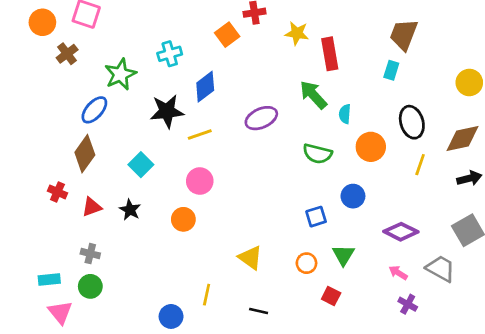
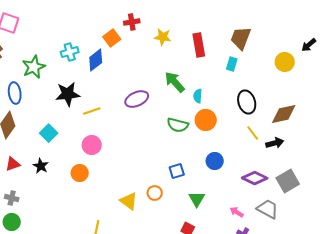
red rectangle: (330, 54) -> (199, 45), moved
yellow circle: (469, 83) -> (285, 62), moved
blue diamond: (205, 87) -> (96, 60), moved
blue ellipse: (94, 110) -> (15, 93), turned -50
orange circle: (371, 147) -> (206, 120), moved
yellow line: (420, 165) -> (253, 133), turned -56
black arrow: (469, 178) -> (275, 143), moved
blue circle: (353, 196) -> (215, 161), moved
purple diamond: (401, 232) -> (255, 178), moved
orange circle: (306, 263) -> (155, 193), moved

